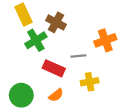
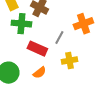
green cross: (36, 40) -> (21, 24), turned 36
gray line: (78, 56) -> (59, 38), turned -56

